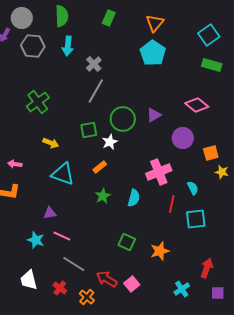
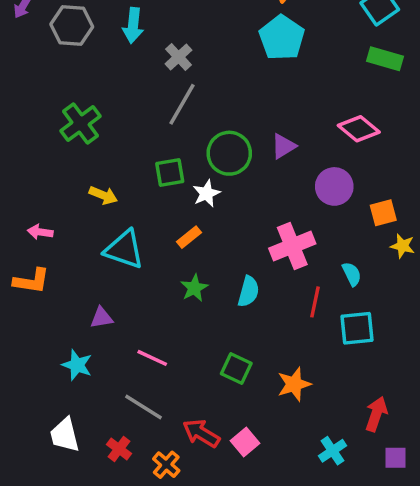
pink line: (62, 236) -> (152, 358), moved

